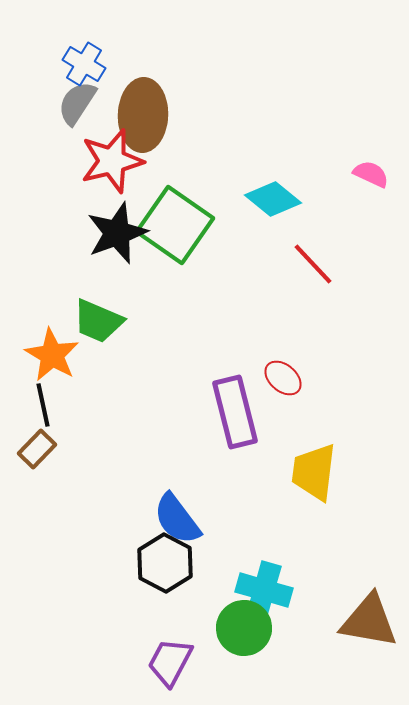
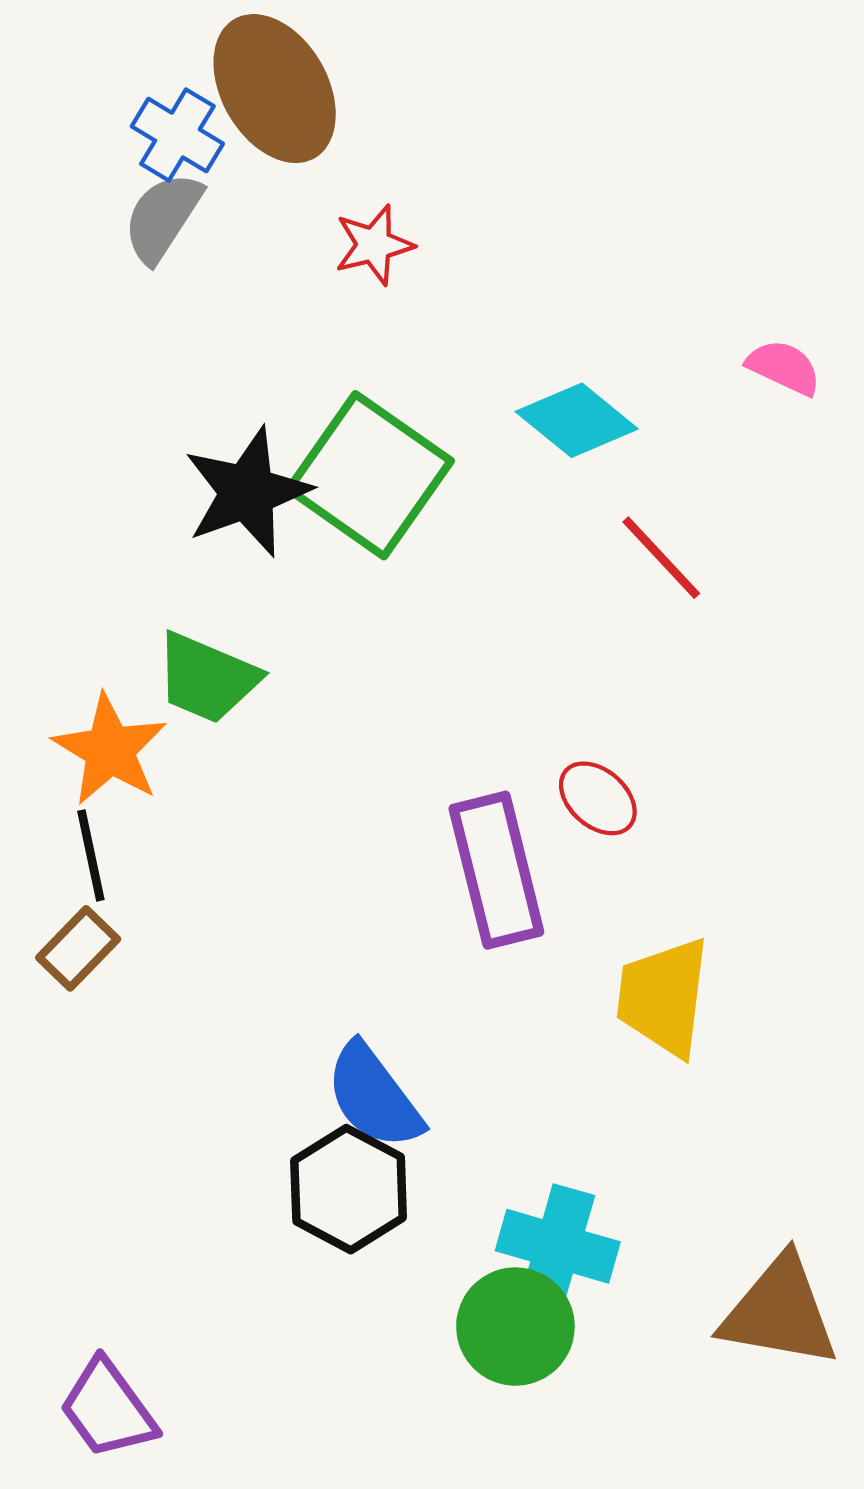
brown ellipse: (143, 115) -> (275, 89), moved, turned -32
red star: (112, 161) -> (374, 245), moved, size x0.6
purple trapezoid: (170, 662) -> (108, 1409), moved, turned -64

